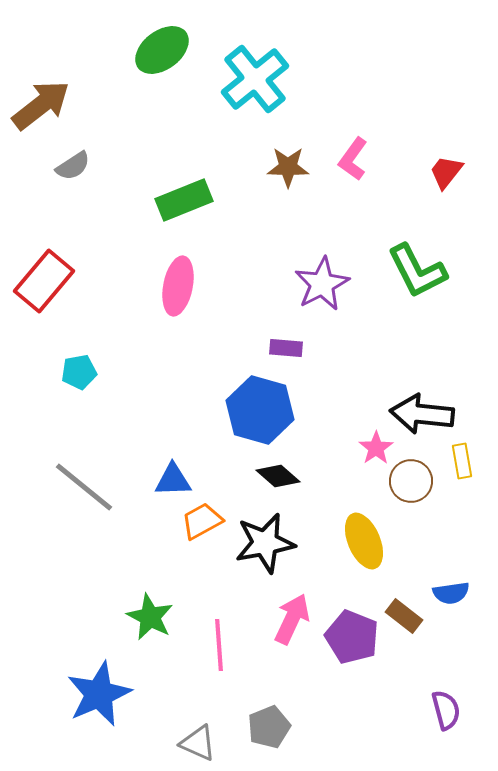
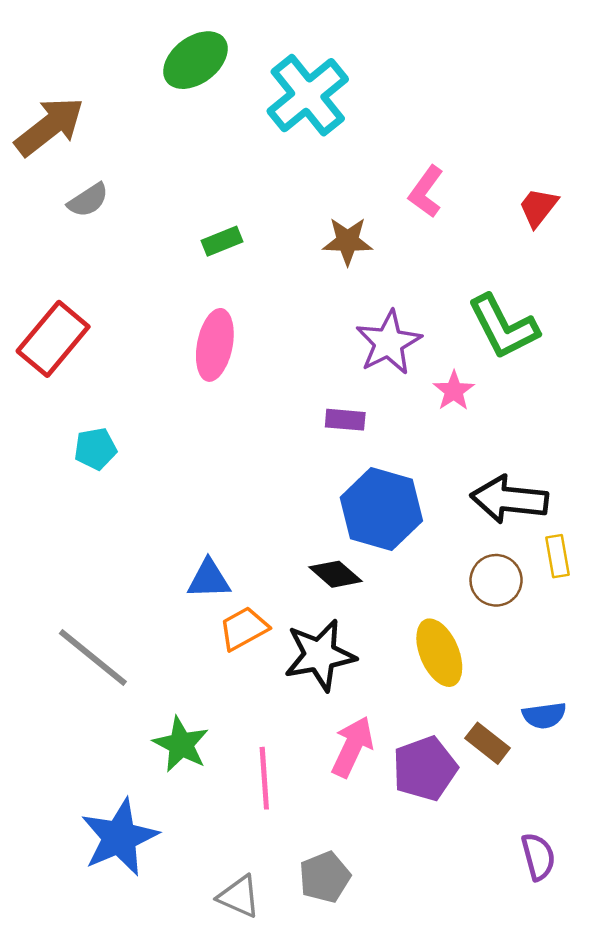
brown star: (288, 167) -> (348, 241), moved
green rectangle: (184, 200) -> (222, 241), size x0.6
blue hexagon: (260, 410) -> (381, 509), moved
pink star: (376, 448) -> (454, 391), moved
gray line: (84, 487) -> (93, 658), moved
purple pentagon: (352, 637) -> (425, 769), turned 30

